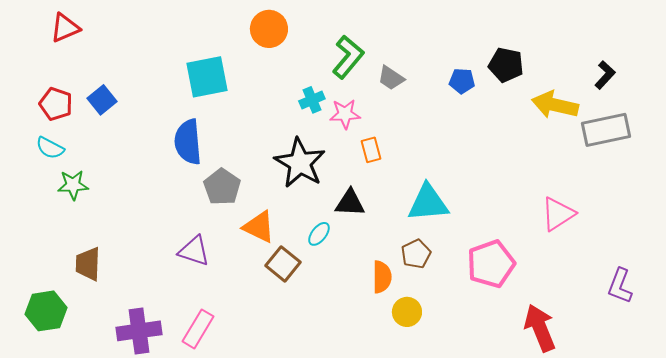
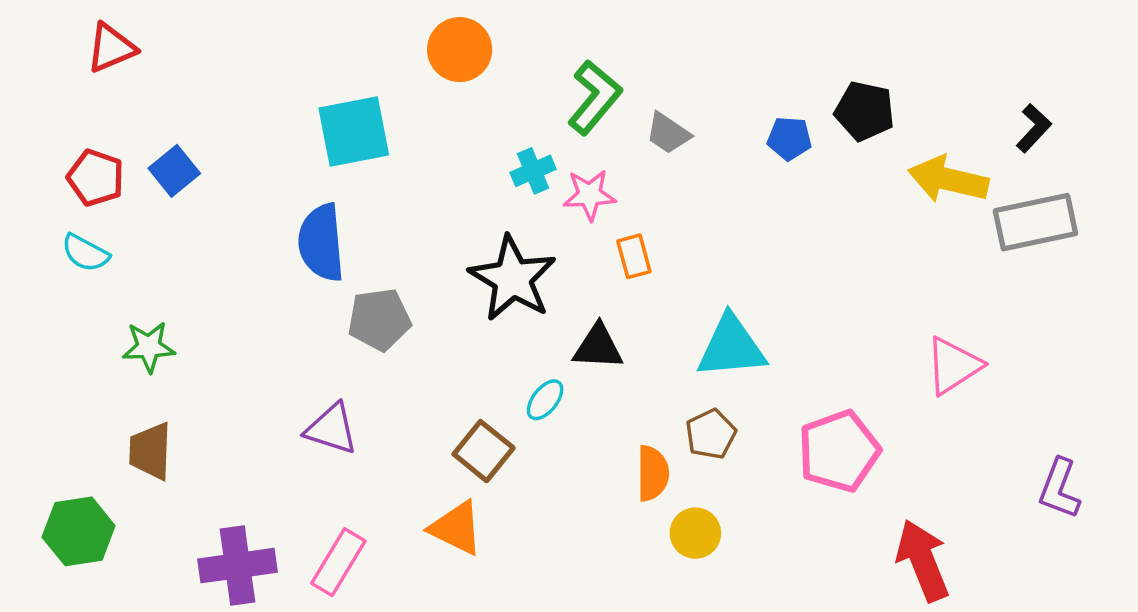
green star: (73, 185) -> (149, 347), moved
gray pentagon: (222, 187) -> (379, 320), turned 30
orange triangle: (259, 227) -> (456, 528), moved

